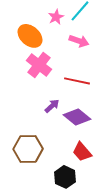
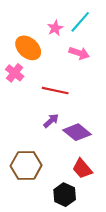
pink cross: (39, 65) -> (15, 73), moved, size x0.7
red line: (77, 81) -> (55, 91), moved

